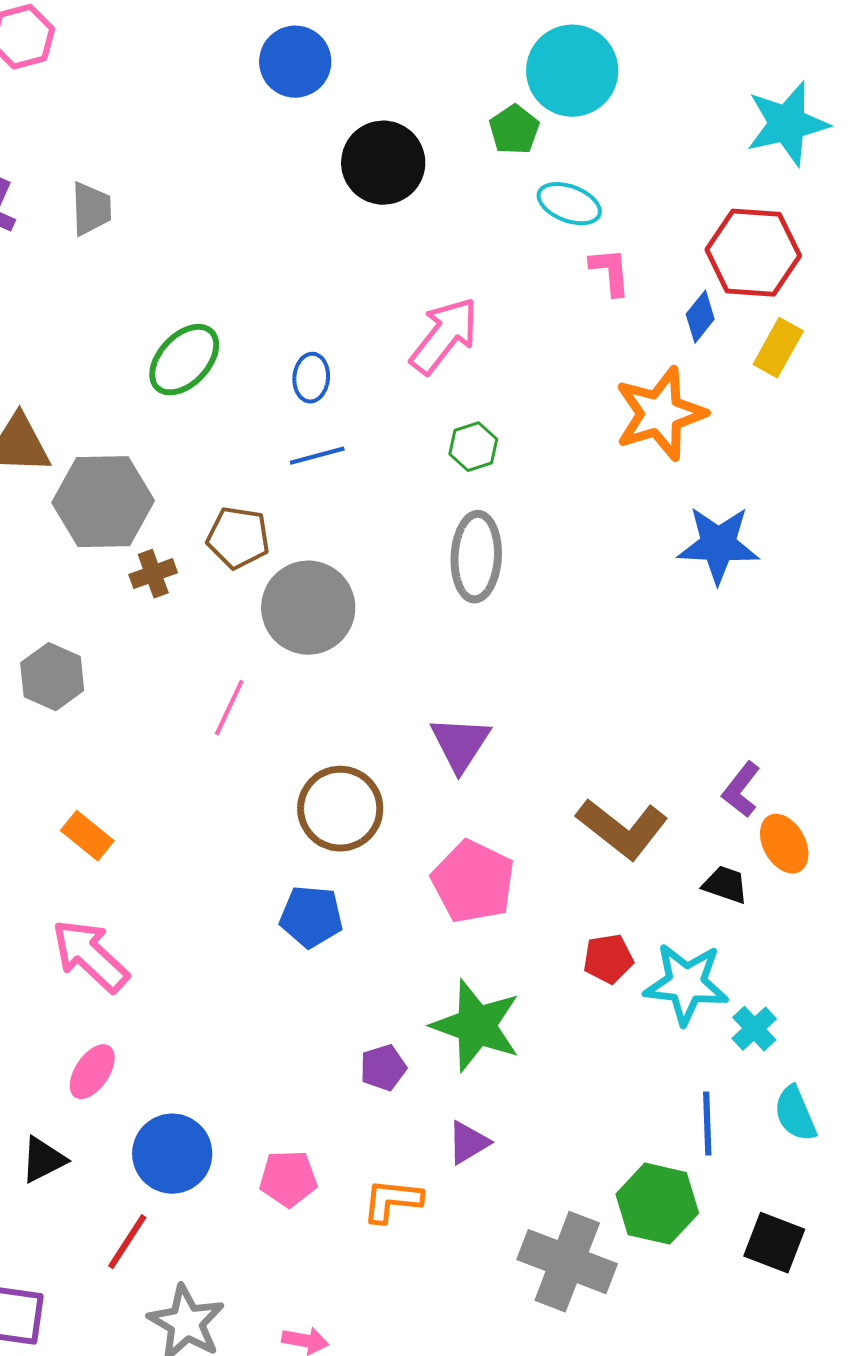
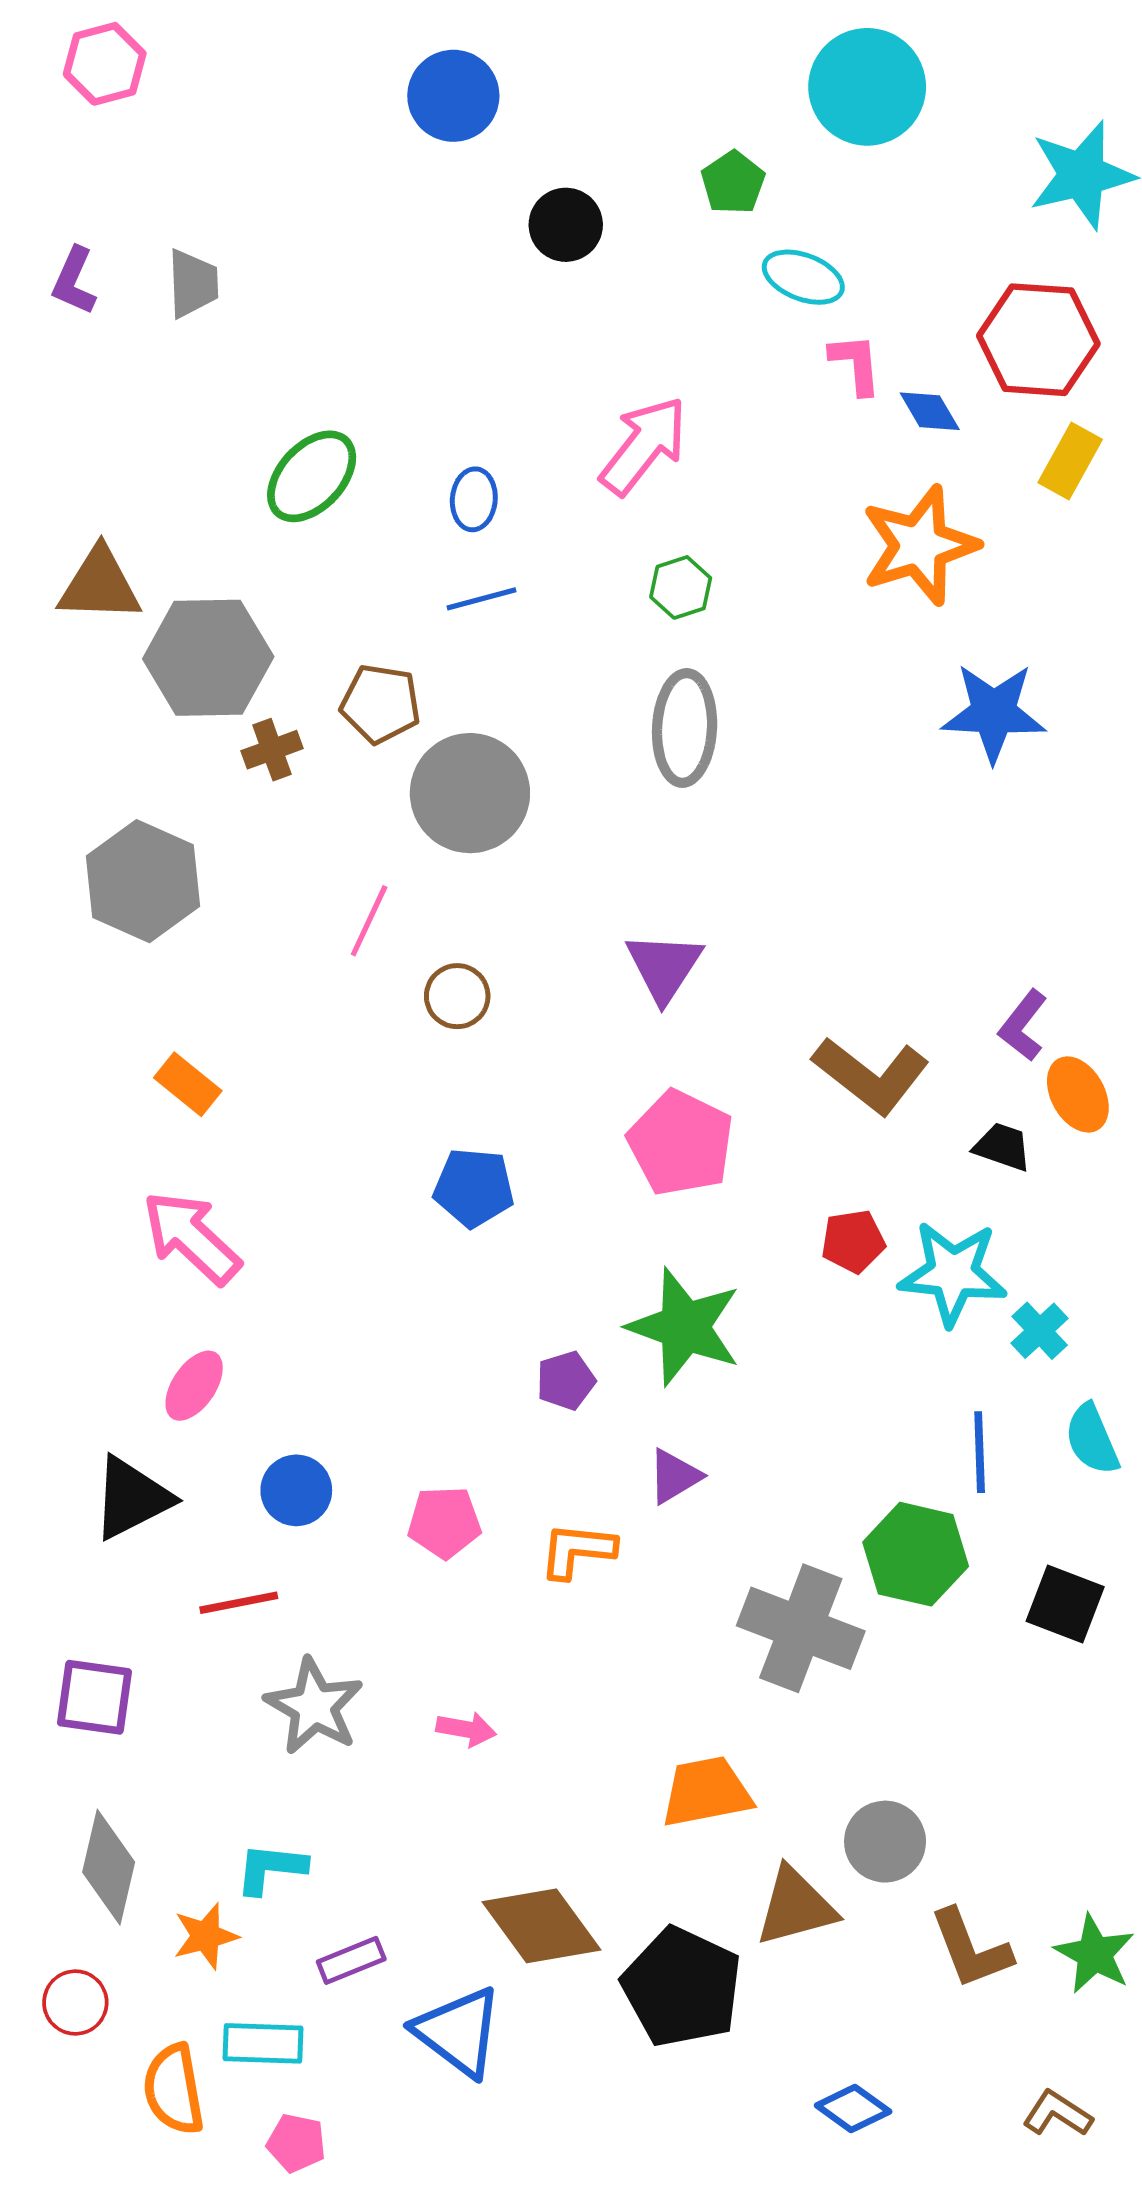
cyan circle: (572, 71) -> (867, 87), moved
black circle: (383, 163) -> (566, 225), size x0.7
blue diamond: (700, 317) -> (930, 411), moved, turned -69
gray hexagon: (52, 677) -> (143, 881), size x1.4
brown circle: (340, 809) -> (457, 996), moved, size x0.6
blue circle: (172, 1154) -> (296, 1490), size x0.7
black triangle: (43, 1160) -> (132, 1498), size x1.4
red line: (127, 1242) -> (239, 1603), turned 46

